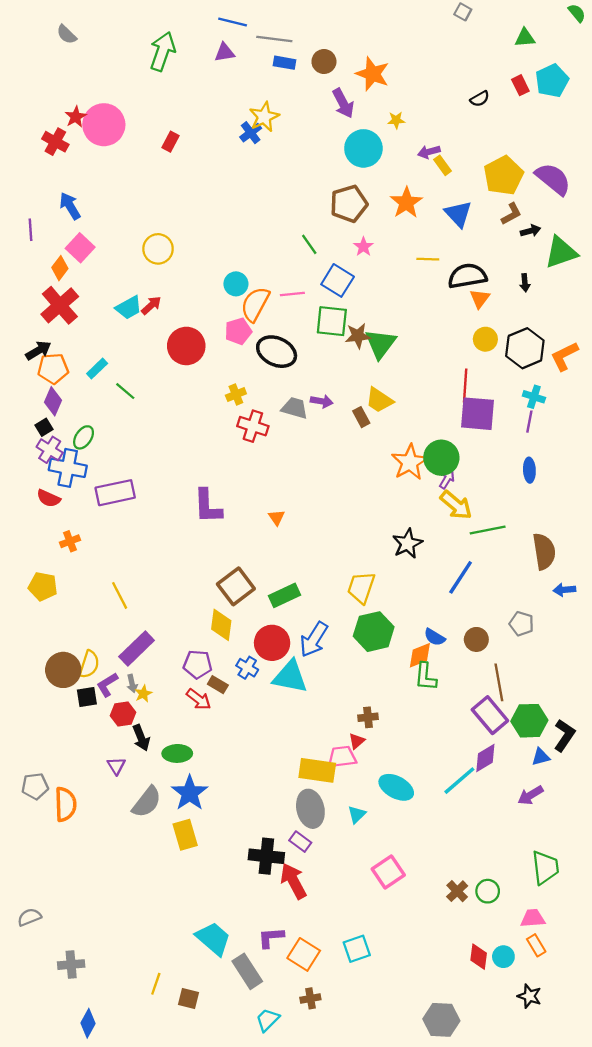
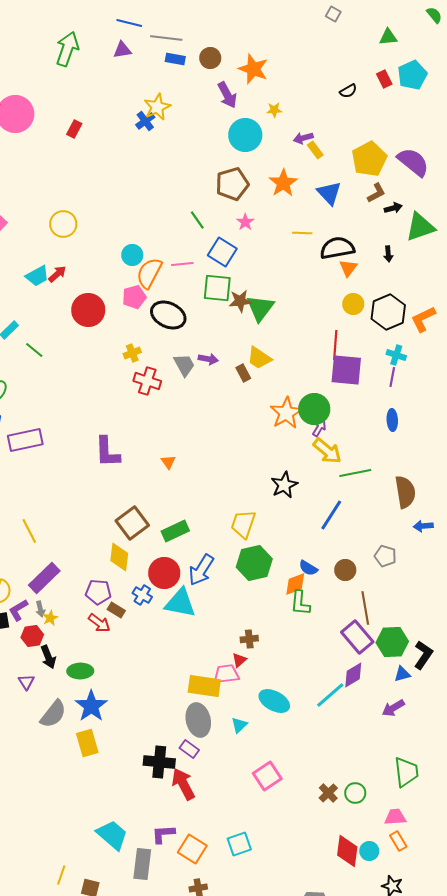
gray trapezoid: (295, 408) -> (184, 365), turned 45
red diamond: (479, 957) -> (347, 851), size x1.4
gray rectangle: (247, 971) -> (142, 864), turned 40

